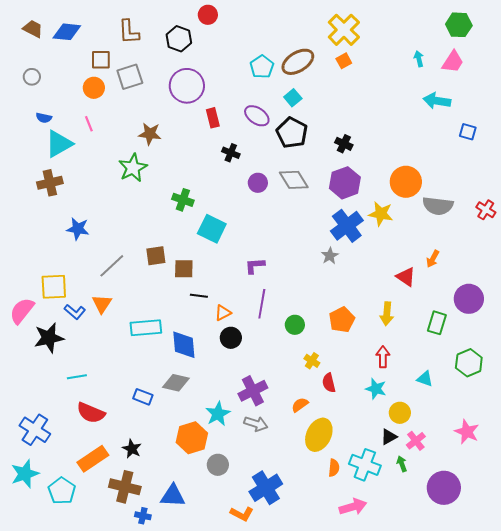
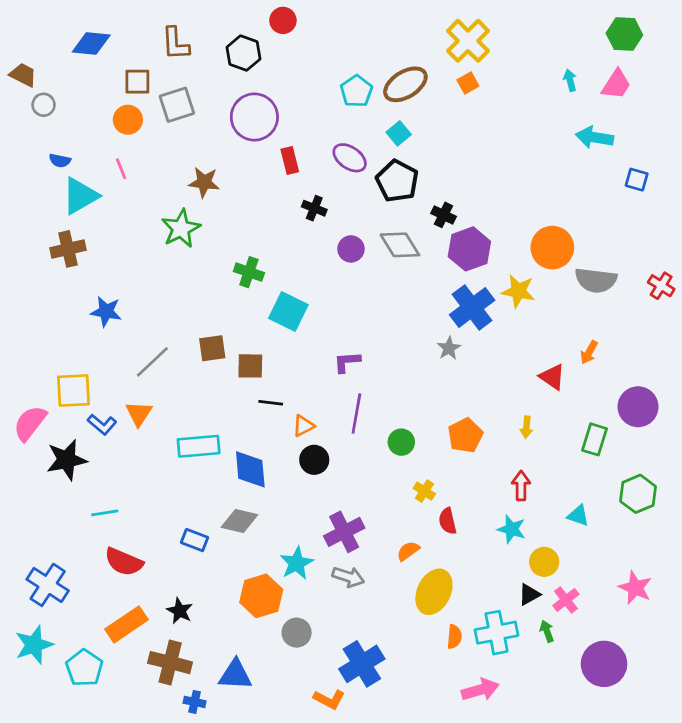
brown trapezoid: (33, 29) -> (23, 75), moved
black cross: (344, 144) -> (443, 215), moved
yellow arrow: (387, 314) -> (526, 427), size x0.7
cyan cross: (365, 465) -> (497, 633), turned -32

